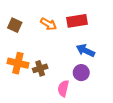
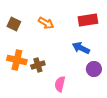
red rectangle: (77, 21) -> (88, 20), moved
purple circle: (81, 73) -> (94, 69), moved

